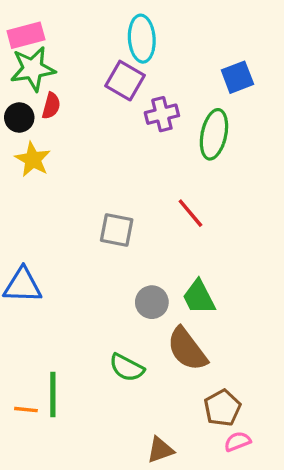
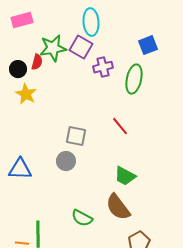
green star: (33, 69) -> (53, 48), moved
green trapezoid: (199, 297) -> (125, 176), turned -35
gray circle: (152, 302) -> (66, 161), moved

